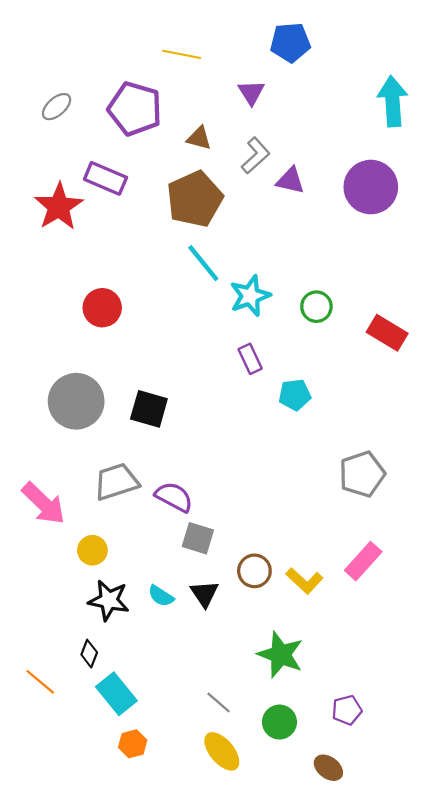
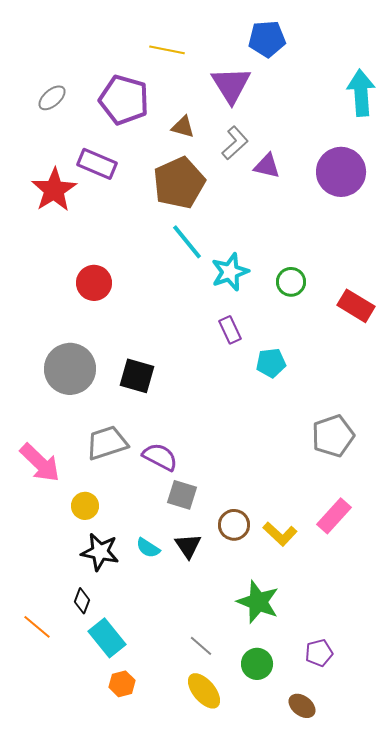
purple triangle: (251, 92) -> (231, 85), size x1.6

